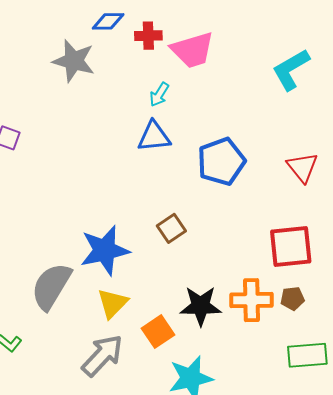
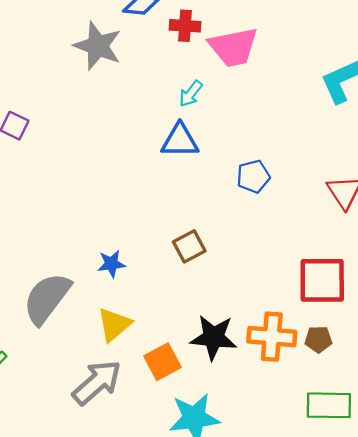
blue pentagon: (221, 162) -> (253, 176), size x0.6
blue star: (105, 250) -> (111, 264), size x0.5

